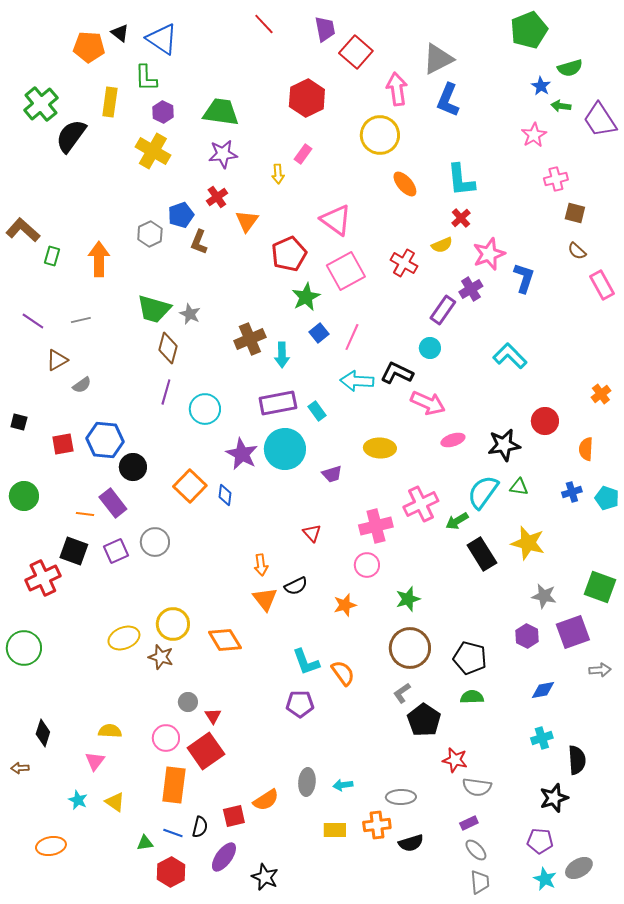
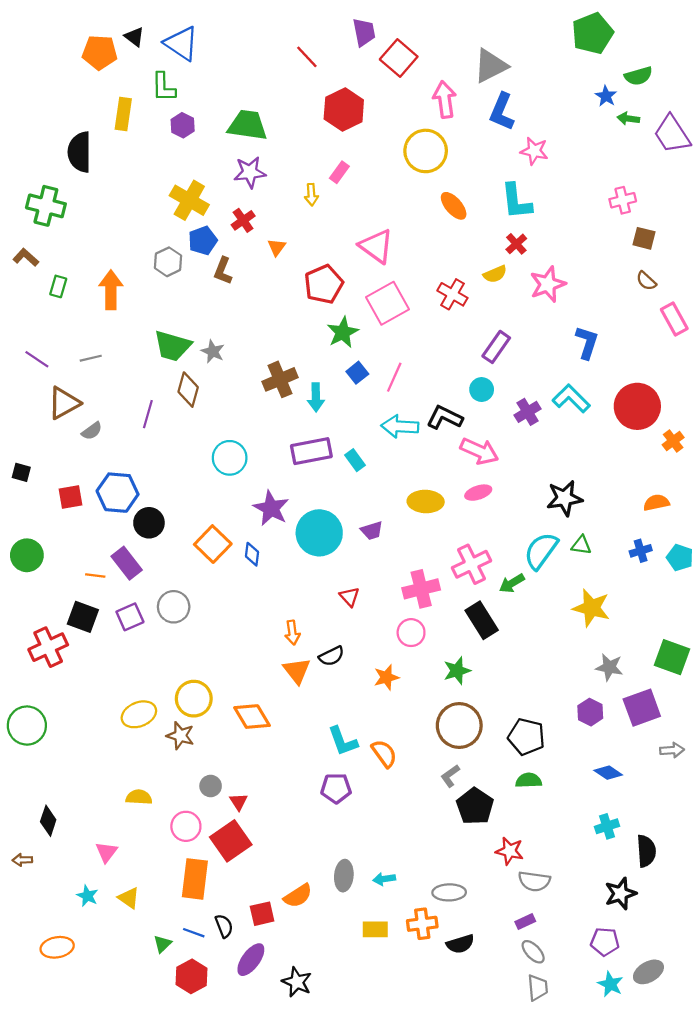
red line: (264, 24) -> (307, 57), moved
green cross: (41, 104) -> (46, 206), moved, turned -36
pink star: (534, 135) -> (534, 151), moved, turned -30
black semicircle: (71, 136) -> (80, 152), turned -36
yellow cross: (153, 151) -> (189, 200), moved
orange triangle: (247, 221) -> (277, 247), size x0.7
brown L-shape: (23, 230) -> (26, 257), size x0.7
blue L-shape: (524, 278) -> (587, 342), moved
purple cross: (471, 289) -> (528, 412), moved
brown triangle: (57, 360) -> (64, 403), size x1.4
purple line: (166, 392) -> (148, 414), moved
red circle: (545, 421) -> (637, 406), moved, size x1.5
pink ellipse: (453, 440) -> (478, 493), moved
cyan circle: (285, 449) -> (319, 533), moved
orange semicircle: (586, 449) -> (656, 503), turned 75
black rectangle: (482, 554) -> (482, 620), moved
blue diamond: (543, 690) -> (608, 773), turned 45
yellow semicircle: (110, 731) -> (139, 797), moved
black semicircle: (200, 827) -> (224, 926), turned -35
green triangle: (145, 843) -> (162, 944), turned -36

